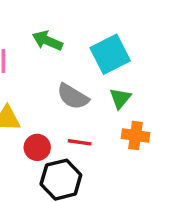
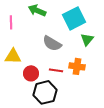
green triangle: (120, 98) -> (87, 39), moved
orange cross: (135, 136) -> (77, 66), moved

